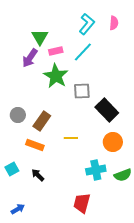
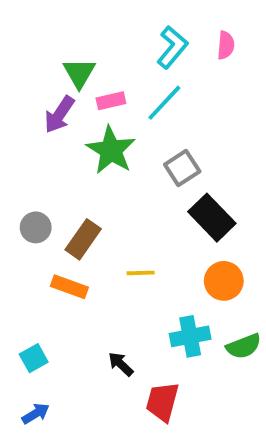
gray square: (82, 91) -> (182, 168), moved, turned -30
cyan square: (12, 169) -> (34, 358), moved
black arrow: (38, 175) -> (121, 364), moved

